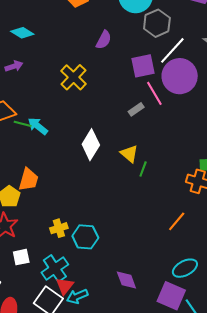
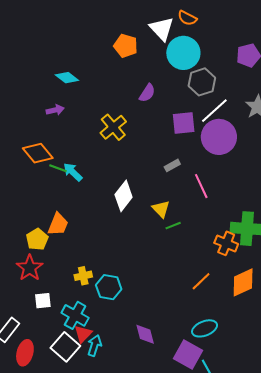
pink line: (154, 93) -> (201, 186), moved
green line: (143, 169) -> (173, 226), turned 42
cyan cross: (55, 268) -> (75, 315), turned -32
cyan arrow: (77, 296) -> (94, 346), turned 125

